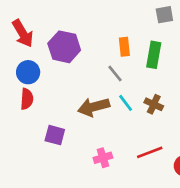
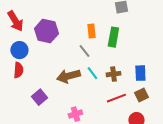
brown cross: (154, 104) -> (113, 74), turned -32
purple square: (55, 135) -> (39, 97), turned 35
red line: (150, 152) -> (116, 98), moved

